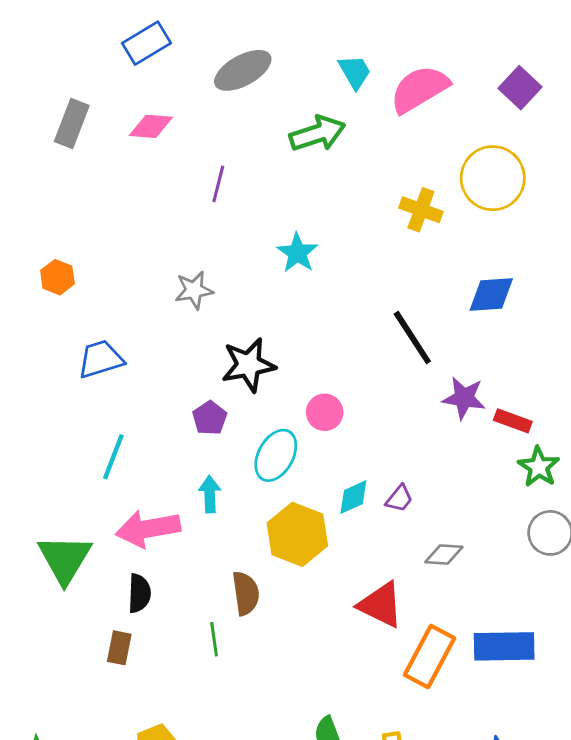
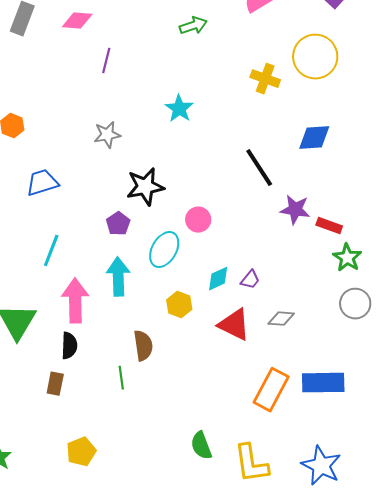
green arrow: (317, 134) -> (193, 26), size x0.7
purple line: (218, 184) -> (106, 61), moved
cyan arrow: (210, 494) -> (118, 277), size x1.5
pink arrow: (148, 529) -> (75, 301), turned 99
yellow hexagon: (297, 534) -> (179, 305), size x0.6
red triangle: (381, 605) -> (234, 325), moved

